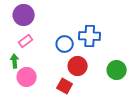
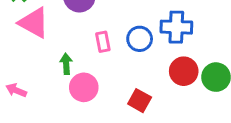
pink rectangle: (26, 41) -> (103, 42), moved, turned -64
red circle: (78, 66) -> (184, 71), moved

